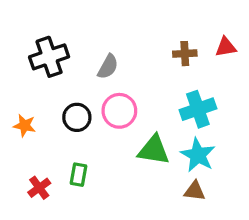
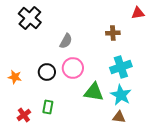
red triangle: (226, 47) -> (138, 13), moved
black cross: (49, 57) -> (30, 18), moved, turned -30

